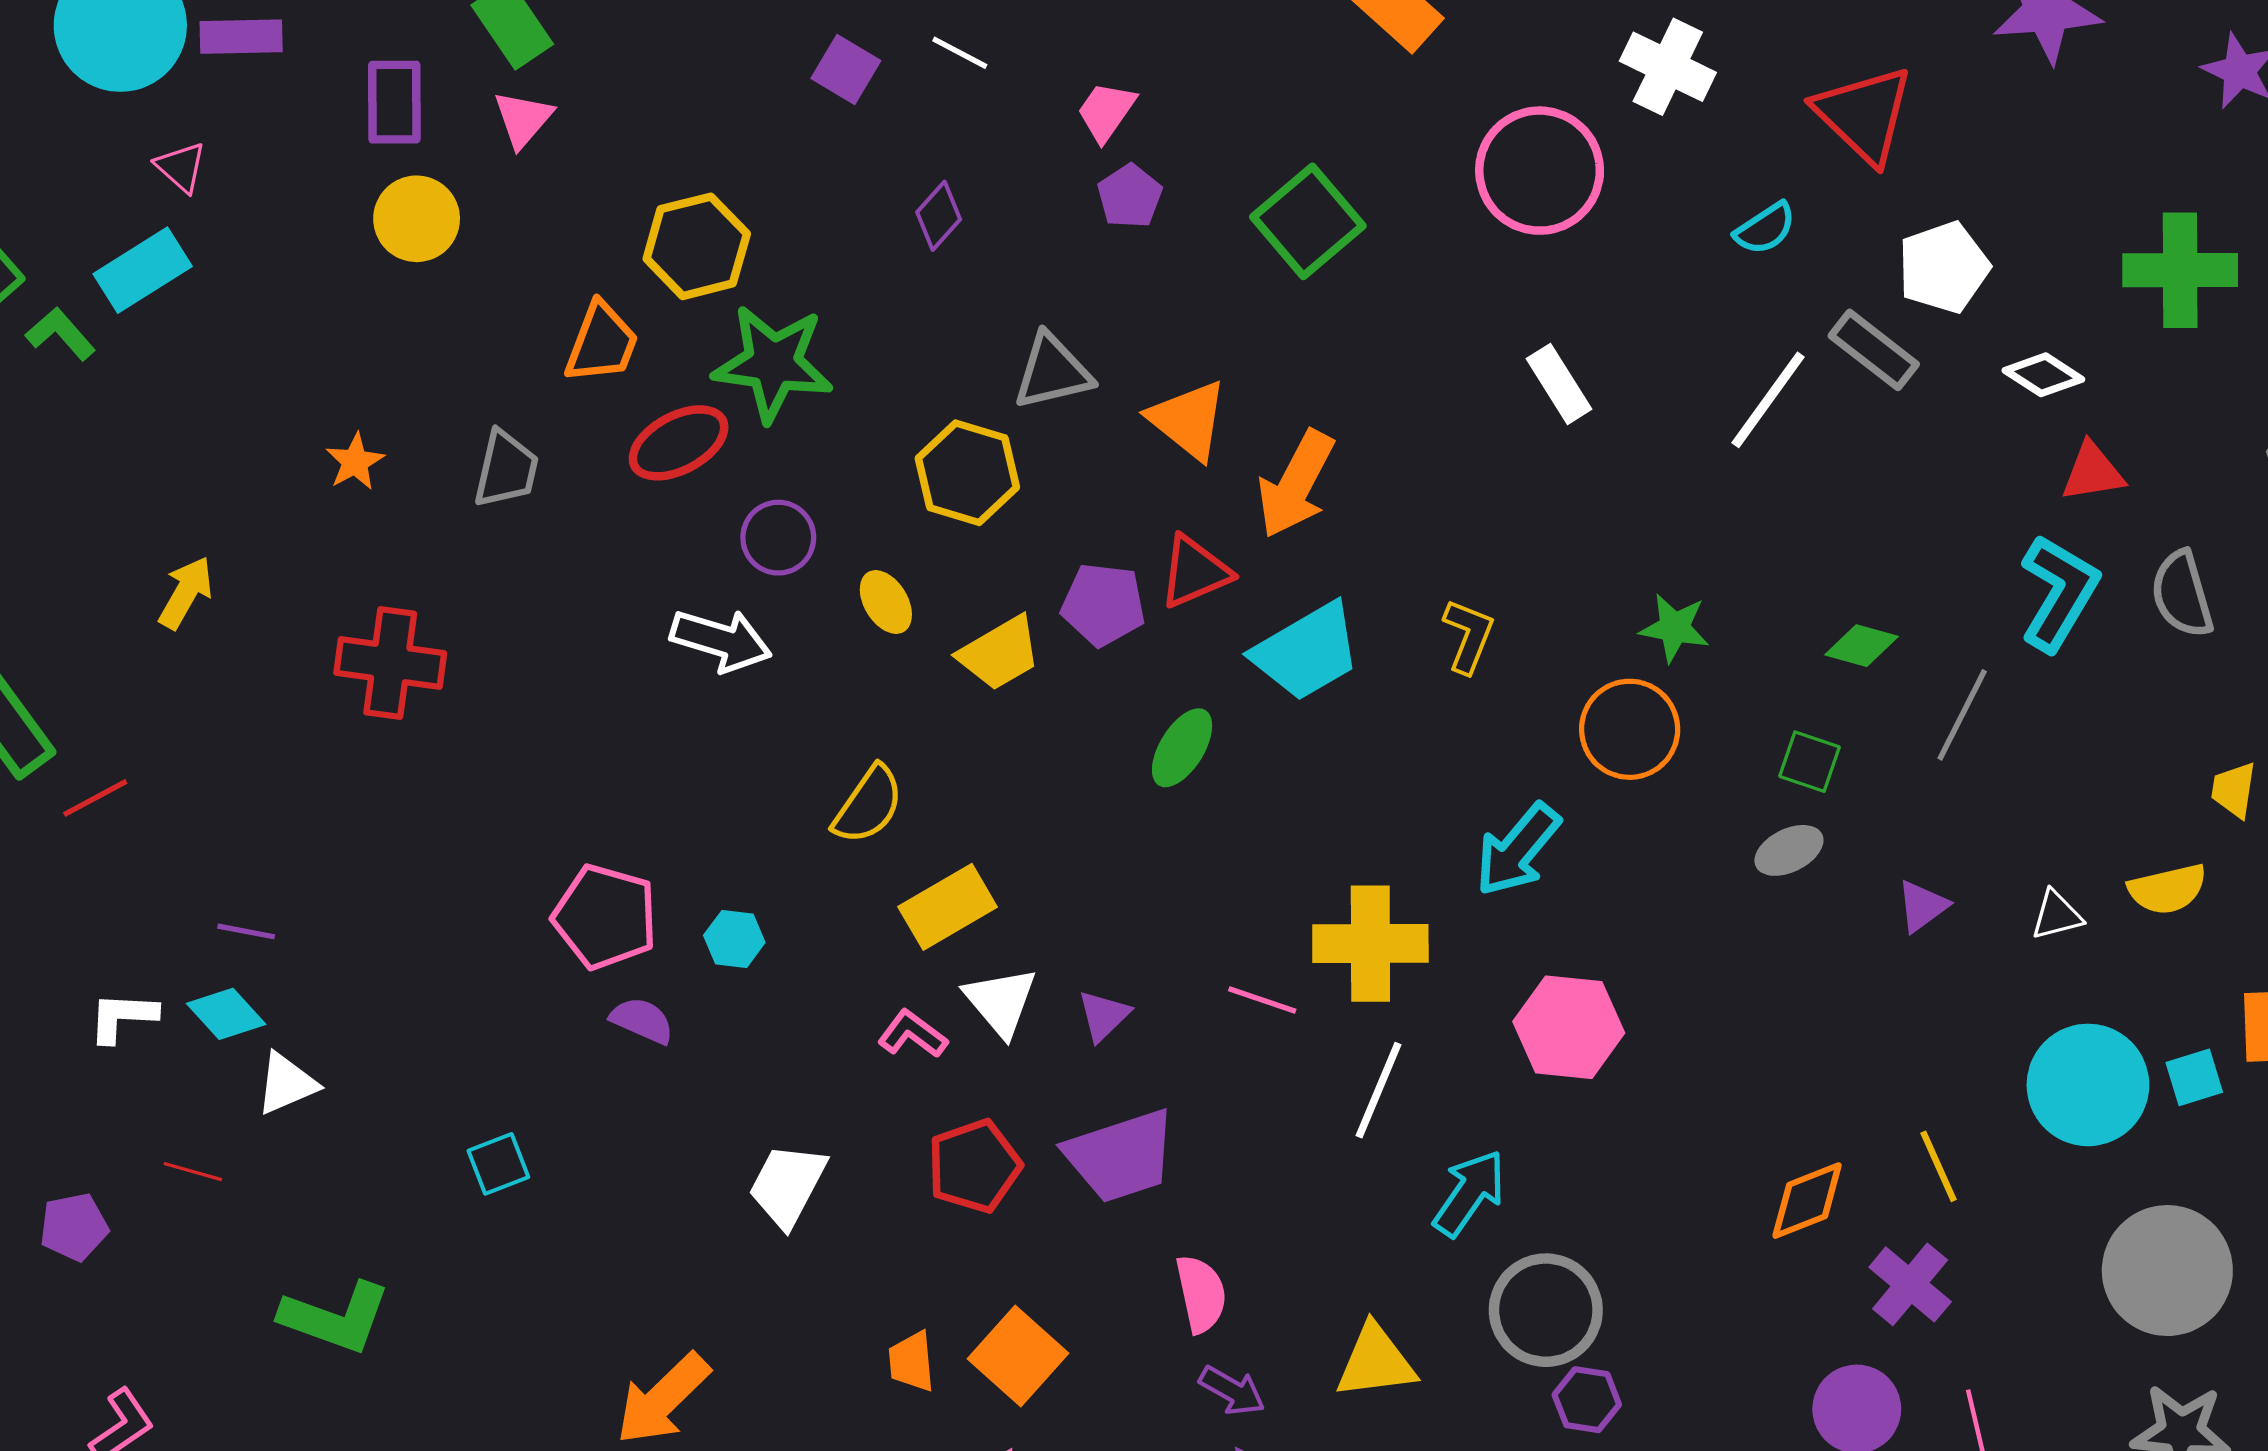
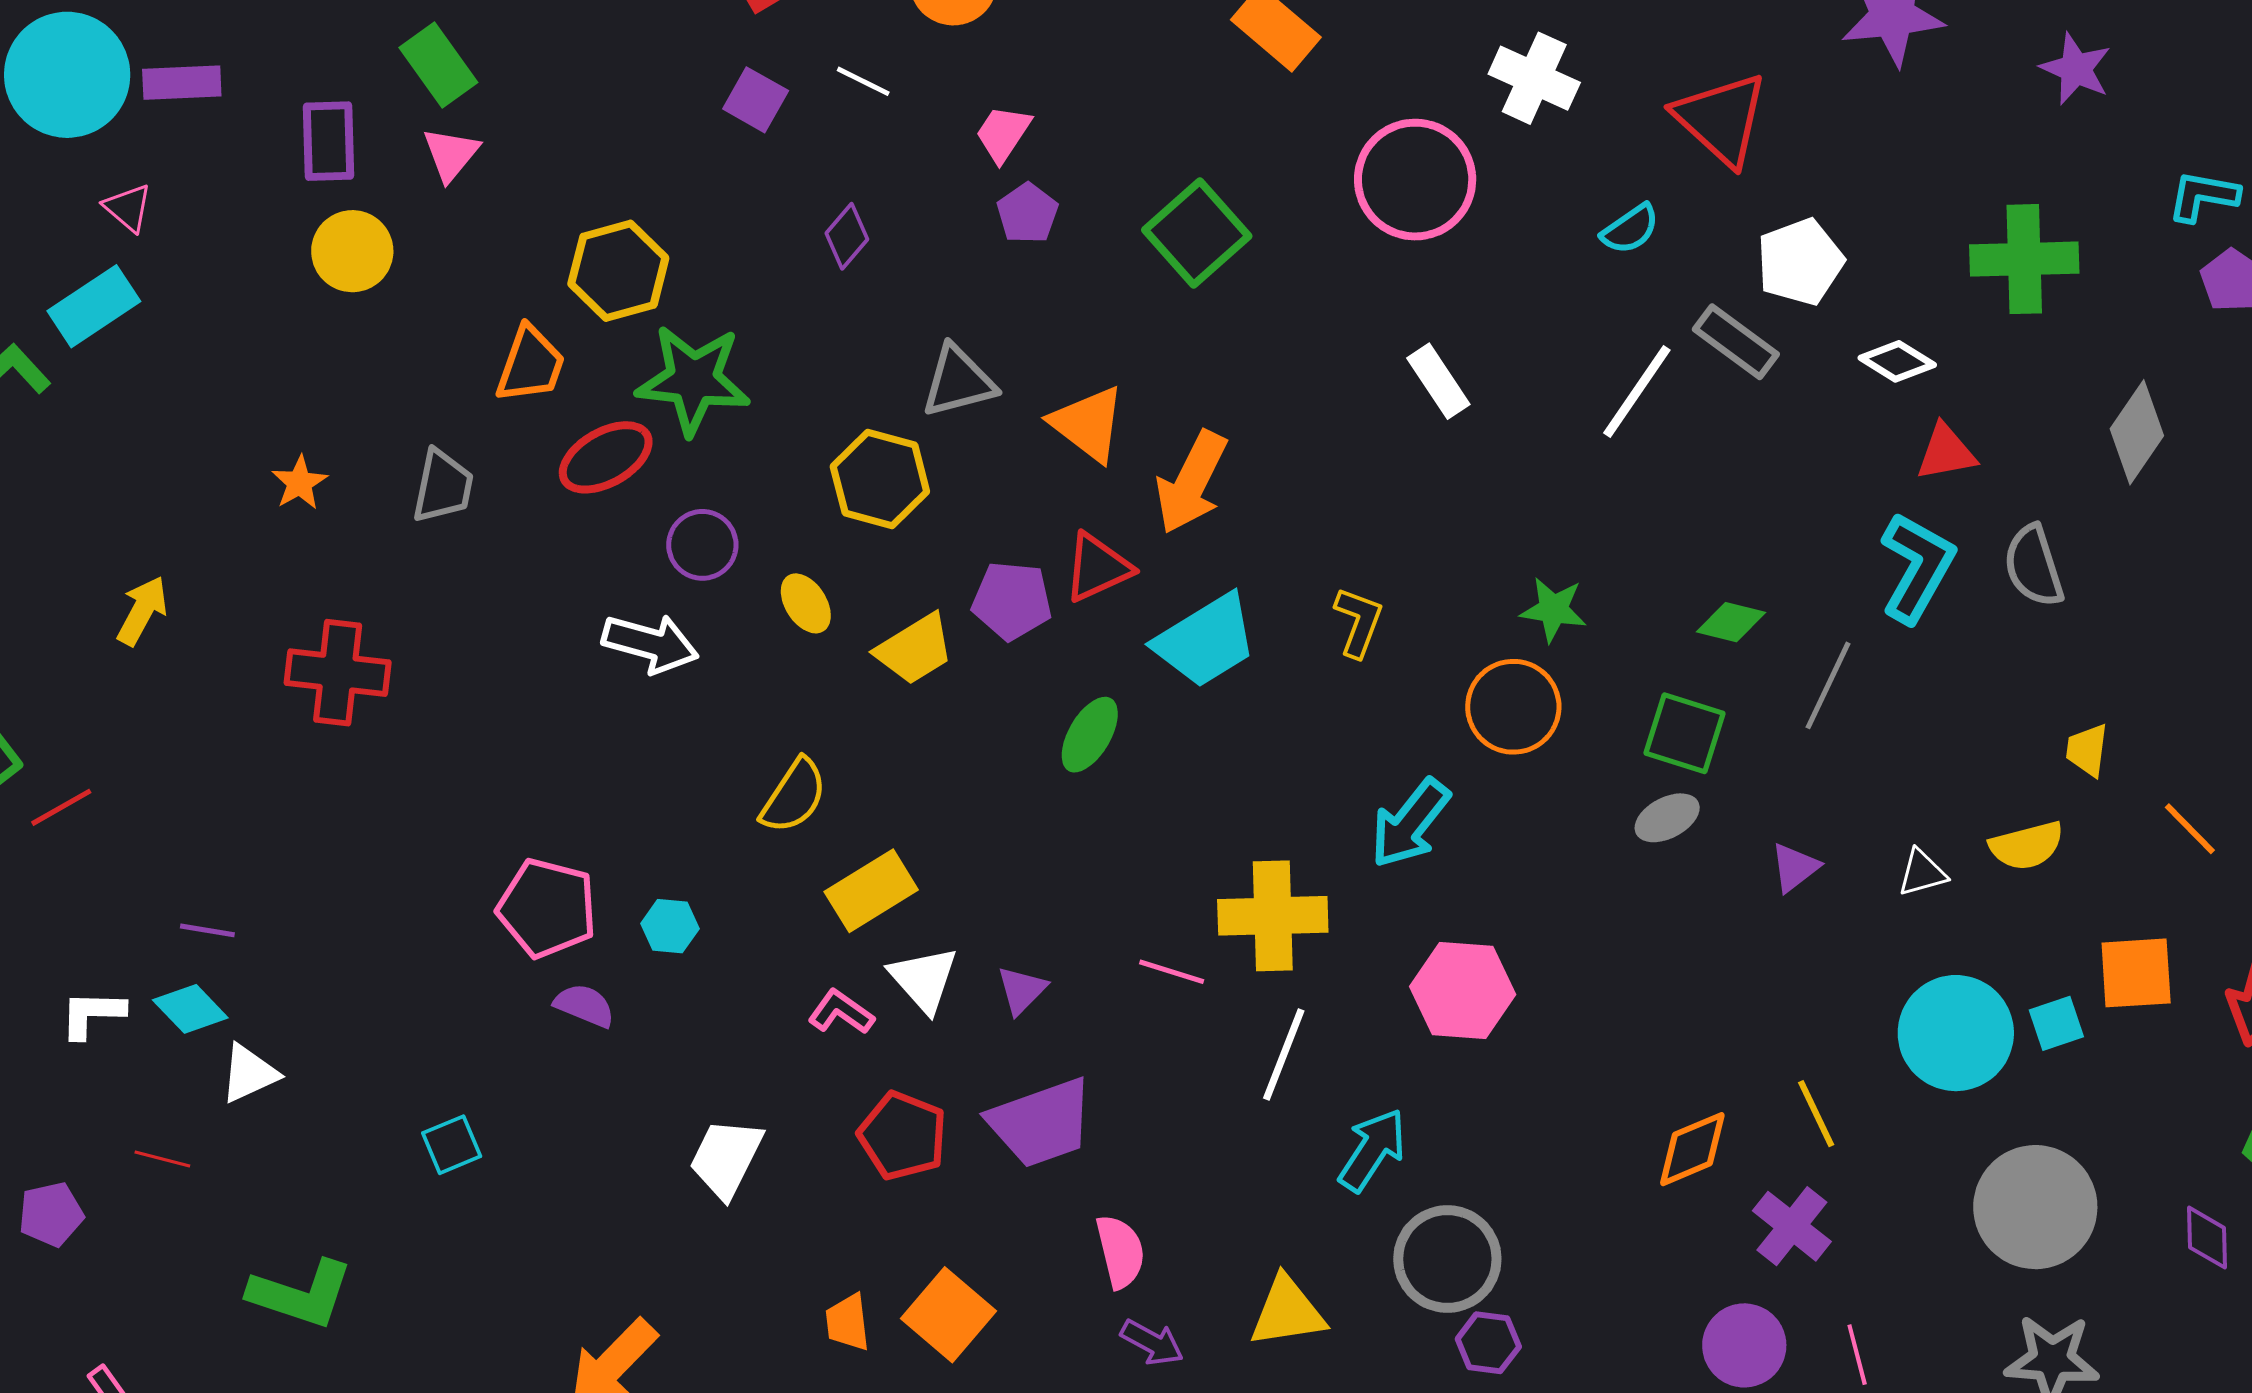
green square: (1810, 762) -> (1685, 733), size x1.4
red pentagon: (974, 1166) -> (903, 1136), turned -30

